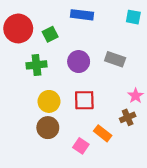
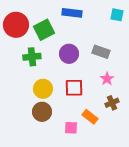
green square: (50, 34) -> (44, 30), size x1.5
pink star: (136, 96) -> (107, 79), moved
pink square: (81, 146) -> (71, 128), turned -32

